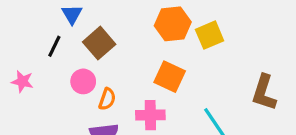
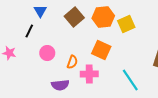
brown square: (99, 43) -> (74, 17), moved
orange semicircle: (107, 99) -> (72, 62), moved

